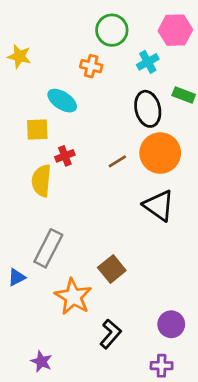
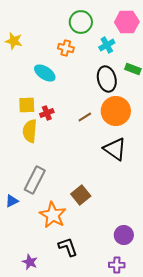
yellow square: (37, 130) -> (27, 105), moved
black L-shape: (110, 334) -> (68, 247), moved, turned -60

